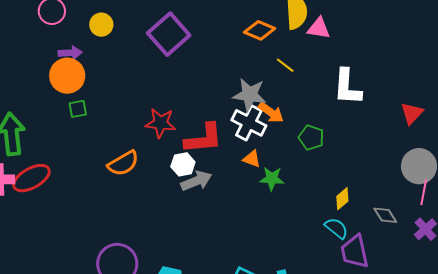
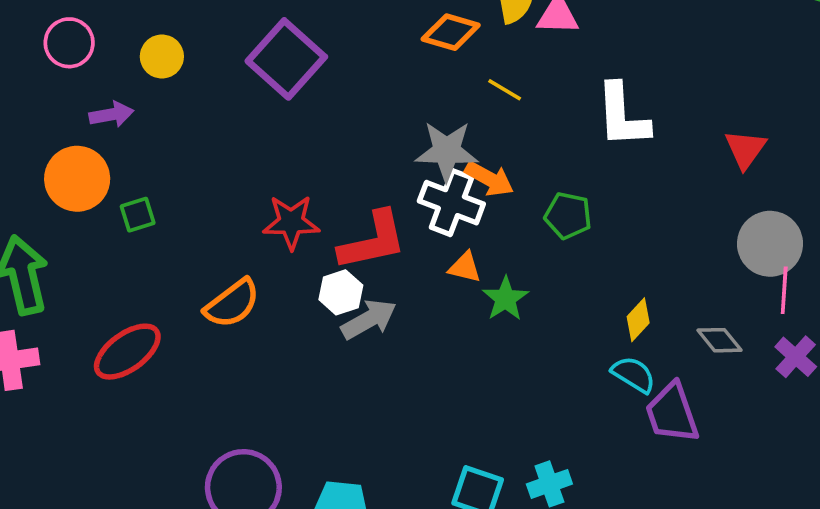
orange circle: (67, 76) -> (77, 179), moved
red ellipse: (31, 178) -> (127, 352), moved
green star: (272, 179) -> (505, 299), turned -30

